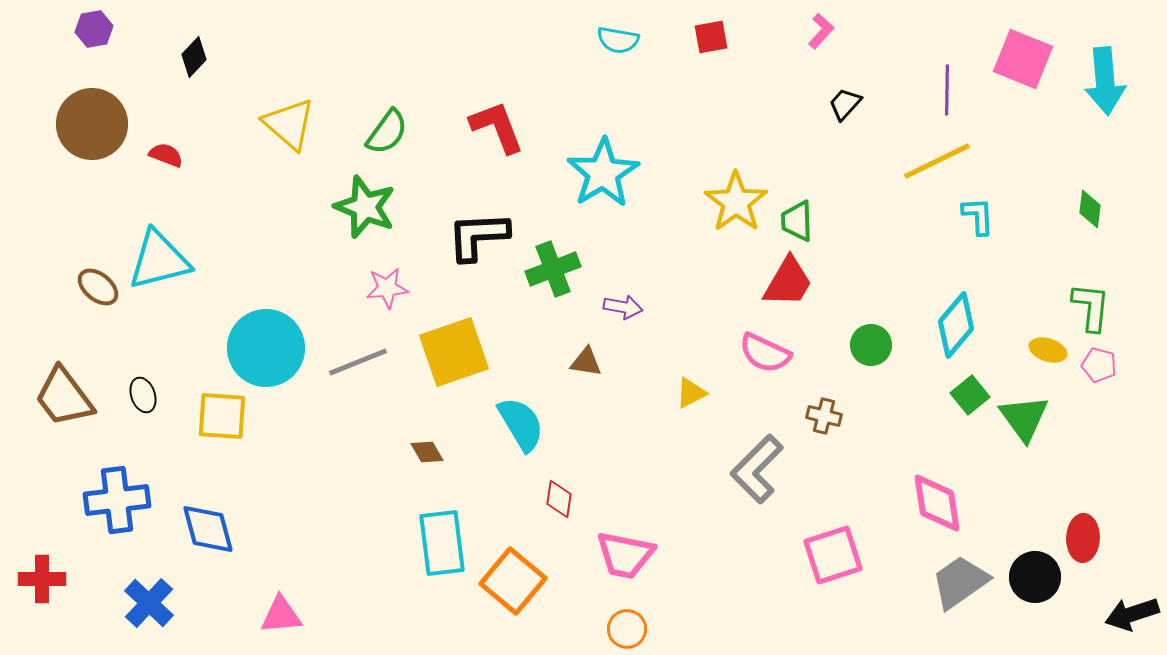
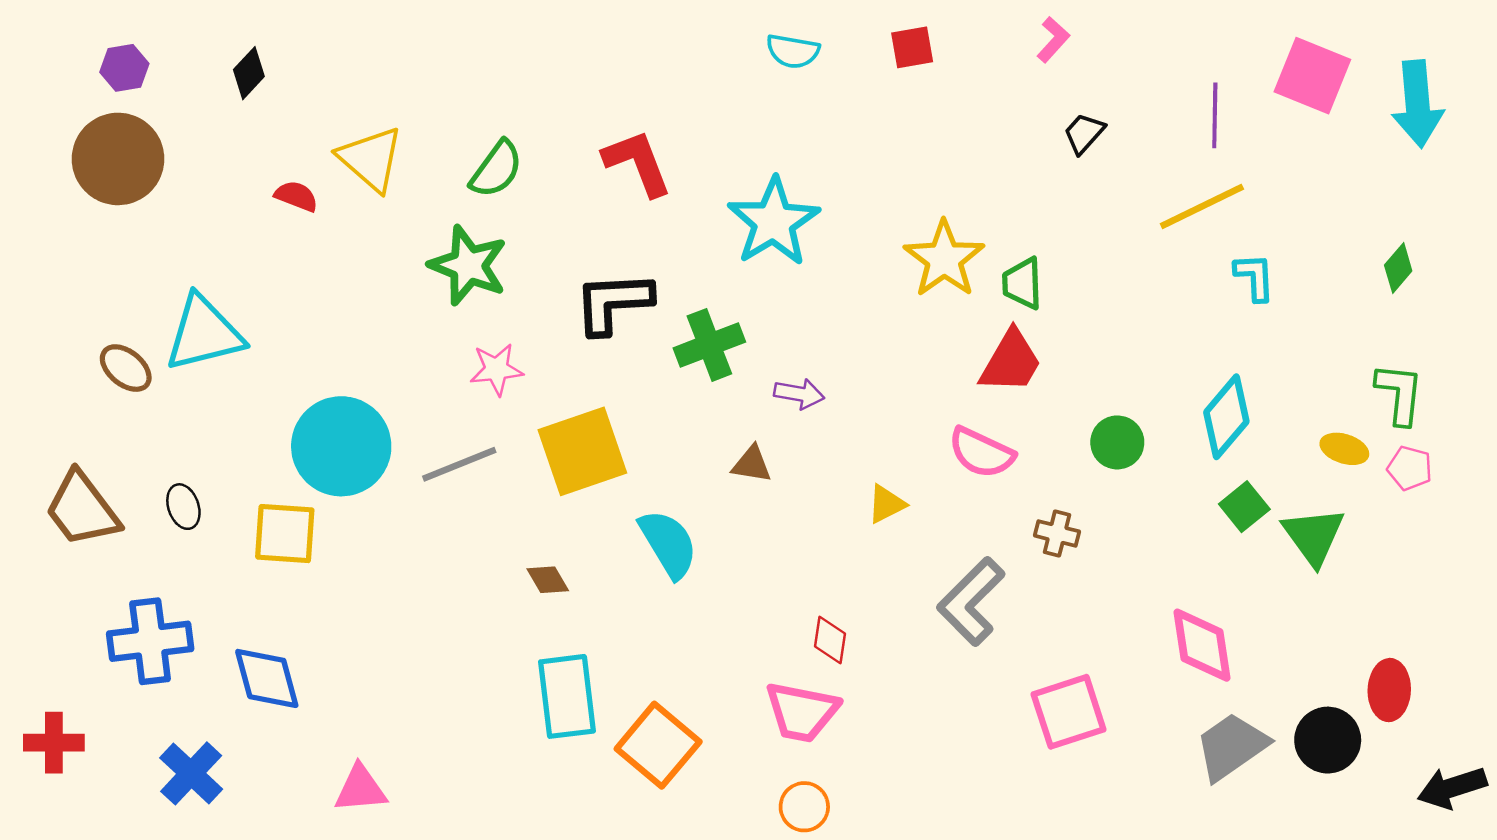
purple hexagon: (94, 29) -> (124, 68), moved
red semicircle: (166, 155) -> (296, 196), moved
green diamond: (1090, 209) -> (1398, 268), turned 33
red diamond: (559, 499) -> (830, 640), moved

